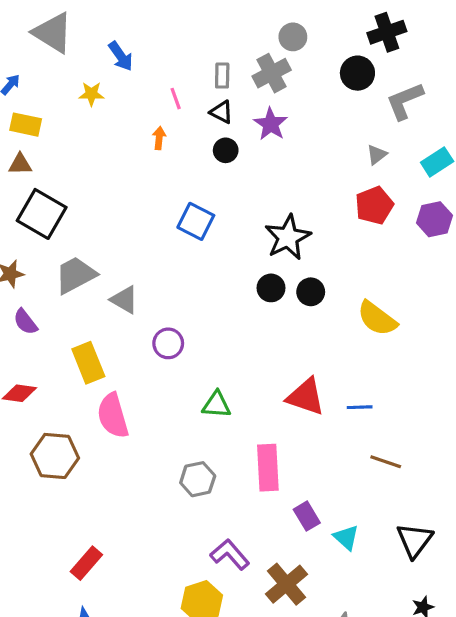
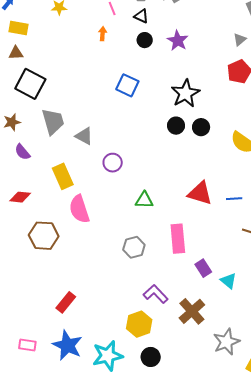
purple star: (271, 124) -> (178, 41), moved
gray trapezoid: (76, 275) -> (53, 122), turned 104

